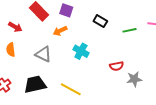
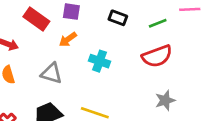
red semicircle: (117, 66) -> (157, 56), moved, size x1.6
gray star: (134, 79) -> (165, 100), moved

